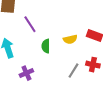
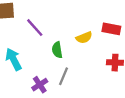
gray line: (74, 71) -> (64, 76), moved

